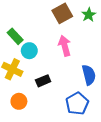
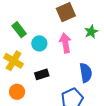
green star: (89, 15) -> (91, 32), moved
cyan circle: (29, 51) -> (39, 43), moved

